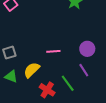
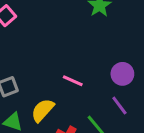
pink line: (53, 51) -> (73, 81), turned 32

